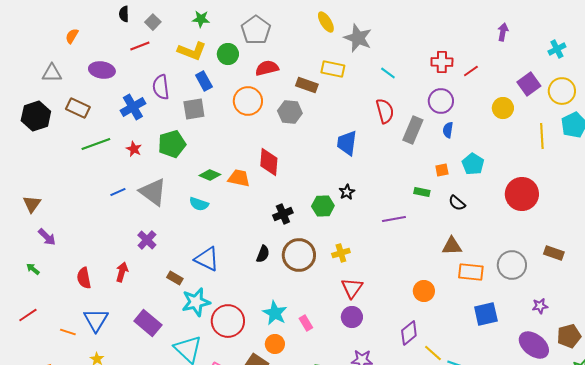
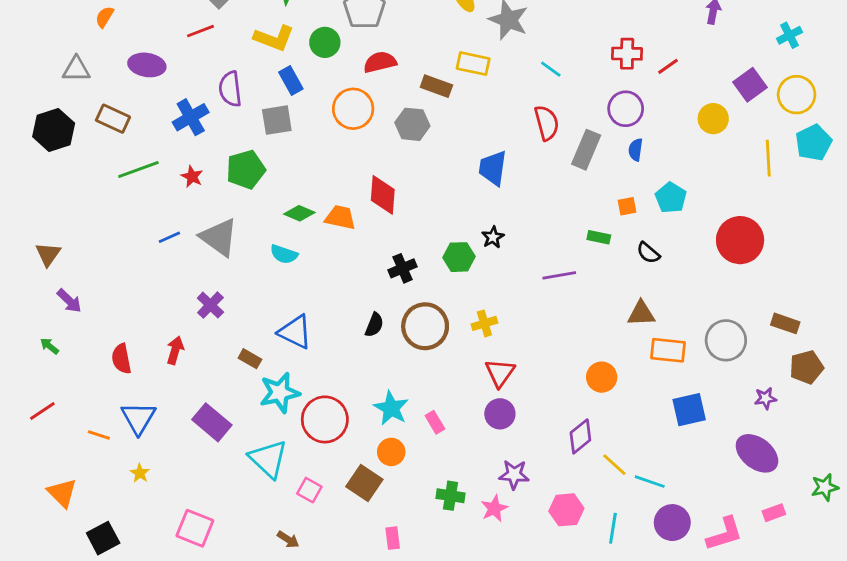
brown pentagon: (569, 336) -> (806, 367), moved

